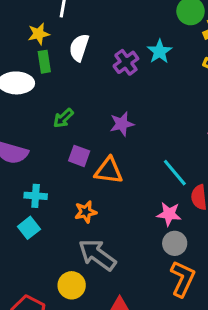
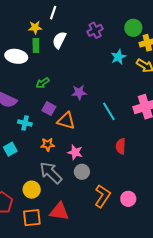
cyan star: (160, 52) -> (118, 57), moved
purple cross: (126, 62) -> (95, 30), moved
cyan line: (175, 173) -> (109, 111), moved
cyan cross: (36, 196) -> (25, 123), moved
pink star: (169, 214) -> (75, 152), moved
gray circle: (175, 243) -> (82, 172), moved

